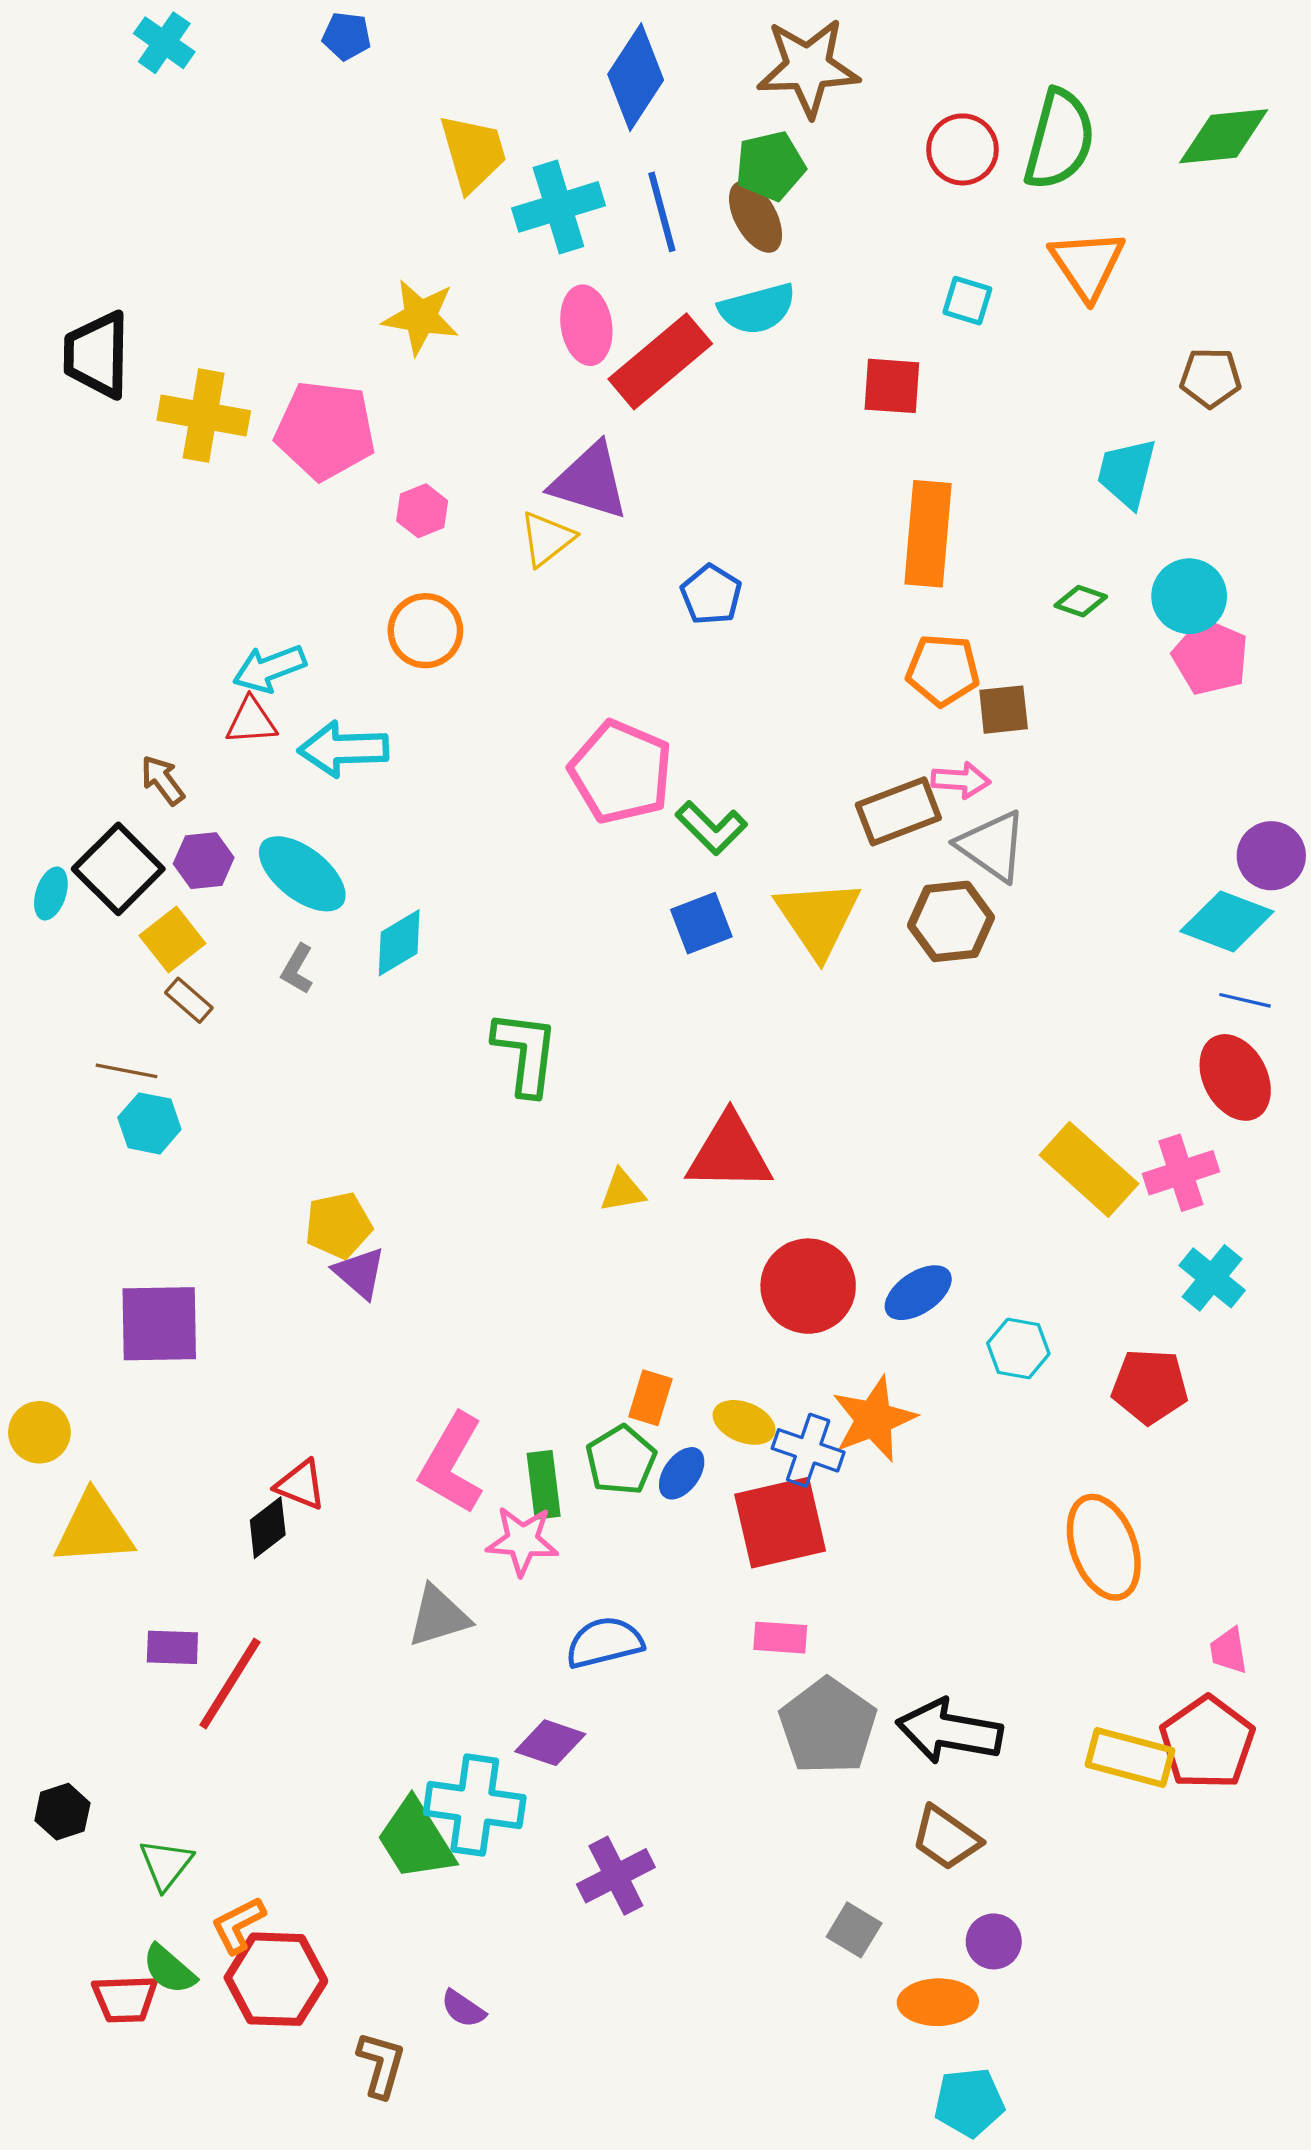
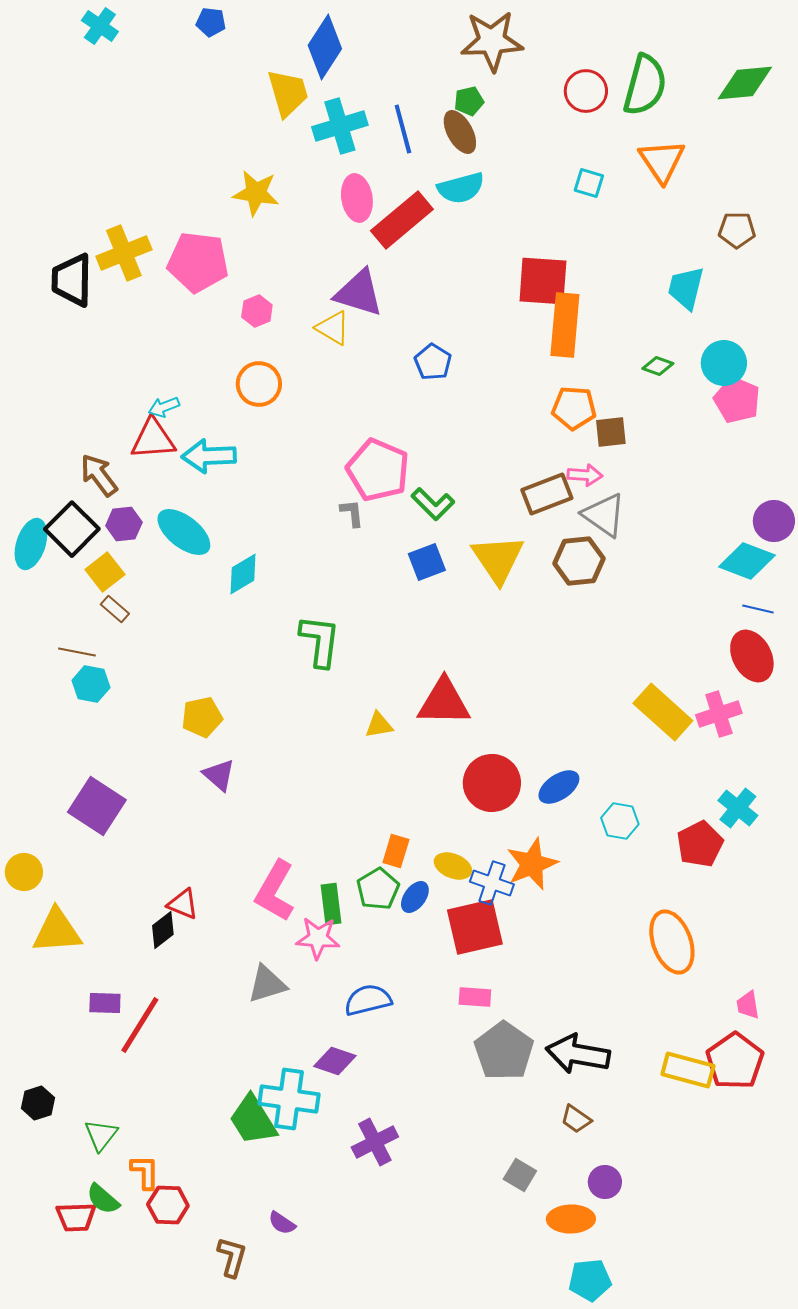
blue diamond: (636, 77) -> (325, 47), moved
green pentagon: (770, 166) -> (469, 101), size x0.7
black trapezoid: (97, 355) -> (72, 280), moved
red square: (892, 386) -> (543, 281), moved, size x1.4
yellow cross: (204, 416) -> (124, 253), turned -32
yellow triangle: (547, 539) -> (333, 328), turned -51
cyan arrow: (269, 668) -> (164, 407), size x0.7
red triangle: (251, 721) -> (153, 439), size x1.4
brown arrow: (163, 780) -> (99, 475), size x1.4
cyan ellipse: (51, 894) -> (31, 544), size x1.6
gray L-shape: (297, 969) -> (352, 513), moved, turned 144
yellow pentagon: (338, 1225) -> (202, 717), moved
cyan cross: (1212, 1278) -> (738, 808), moved
purple square: (159, 1324) -> (97, 806), turned 34
red pentagon: (1150, 1386) -> (700, 844), turned -30
brown trapezoid: (946, 1838) -> (576, 1119), size x0.7
orange L-shape: (238, 1925) -> (145, 1172), turned 117
red hexagon: (276, 1979) -> (168, 1205), size x0.7

